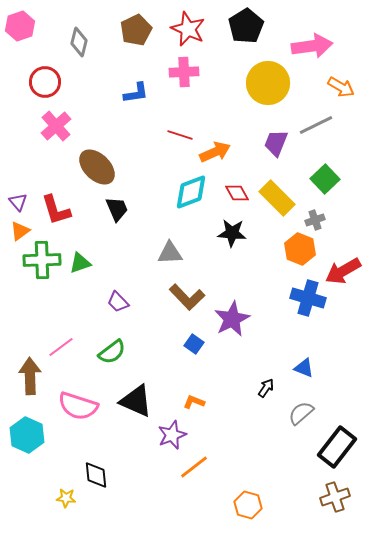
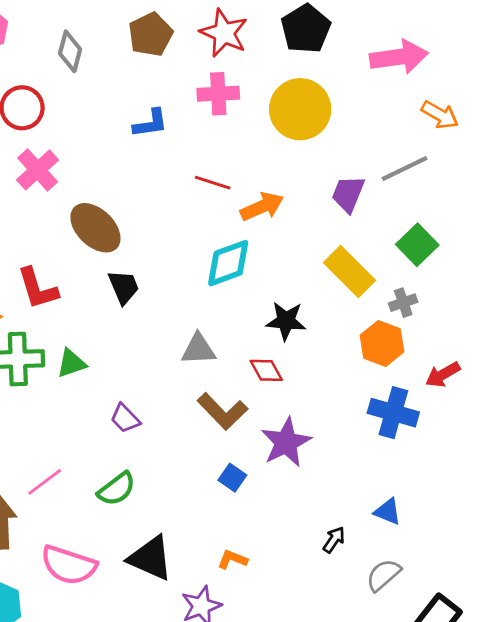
yellow circle: (268, 83) -> (300, 109), moved
red diamond: (237, 193) -> (266, 370), moved
red arrow: (343, 271) -> (443, 375), size x0.7

